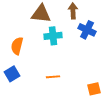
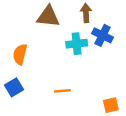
cyan cross: (53, 36) -> (77, 44), moved

